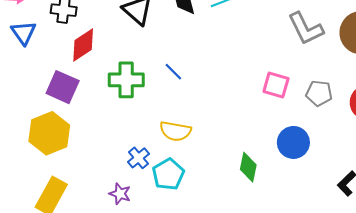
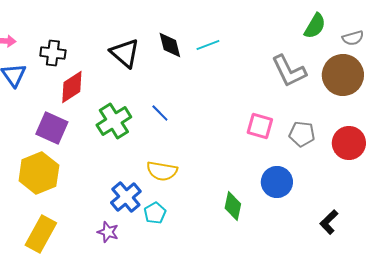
green cross: (126, 80) -> (114, 121), turned -32
blue cross: (138, 158) -> (126, 197), size x1.4
cyan pentagon: (168, 174) -> (155, 213), size x0.7

